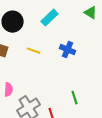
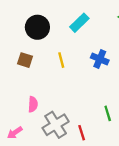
yellow line: (34, 51) -> (61, 60), turned 56

